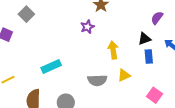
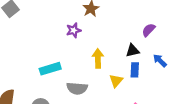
cyan rectangle: (51, 66) -> (50, 69), moved
yellow triangle: (124, 75) -> (116, 81), moved, turned -32

